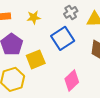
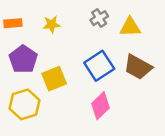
blue square: (63, 38) -> (99, 66), moved

